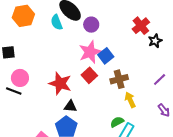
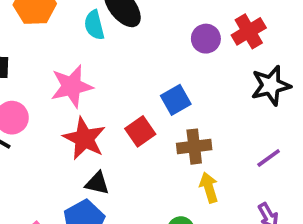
purple circle: (91, 25) -> (206, 39), moved
red cross: (141, 26) -> (249, 31), moved
black star: (155, 41) -> (271, 85), size x1.5
pink star: (90, 52) -> (72, 86), moved

